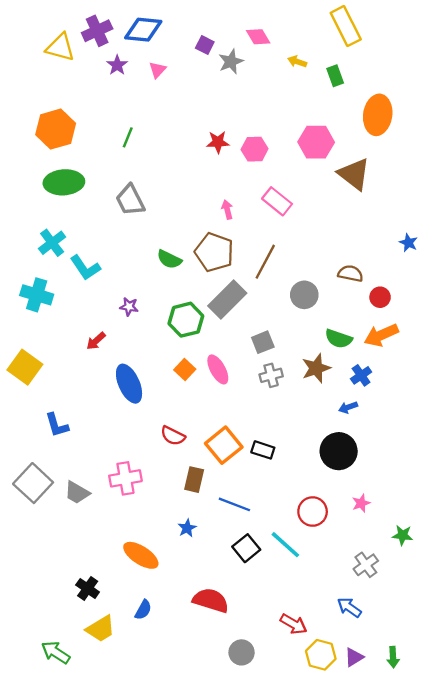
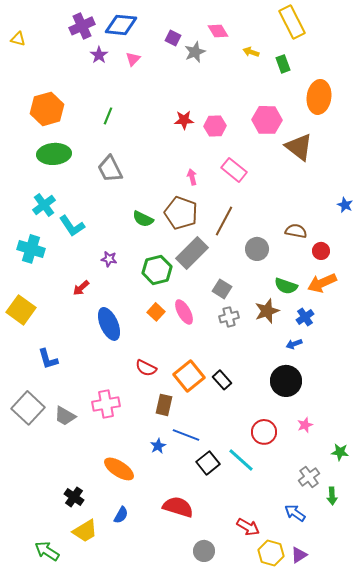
yellow triangle: (60, 47) -> (18, 39), moved, size x0.6
gray square: (263, 342) -> (222, 289), turned -36
black rectangle: (263, 450) -> (222, 380), turned 30
blue line: (234, 504) -> (186, 435), moved
green arrow: (393, 657) -> (332, 496), moved

